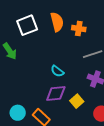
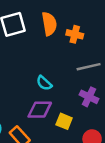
yellow square: (77, 101) -> (64, 121), turned -32

